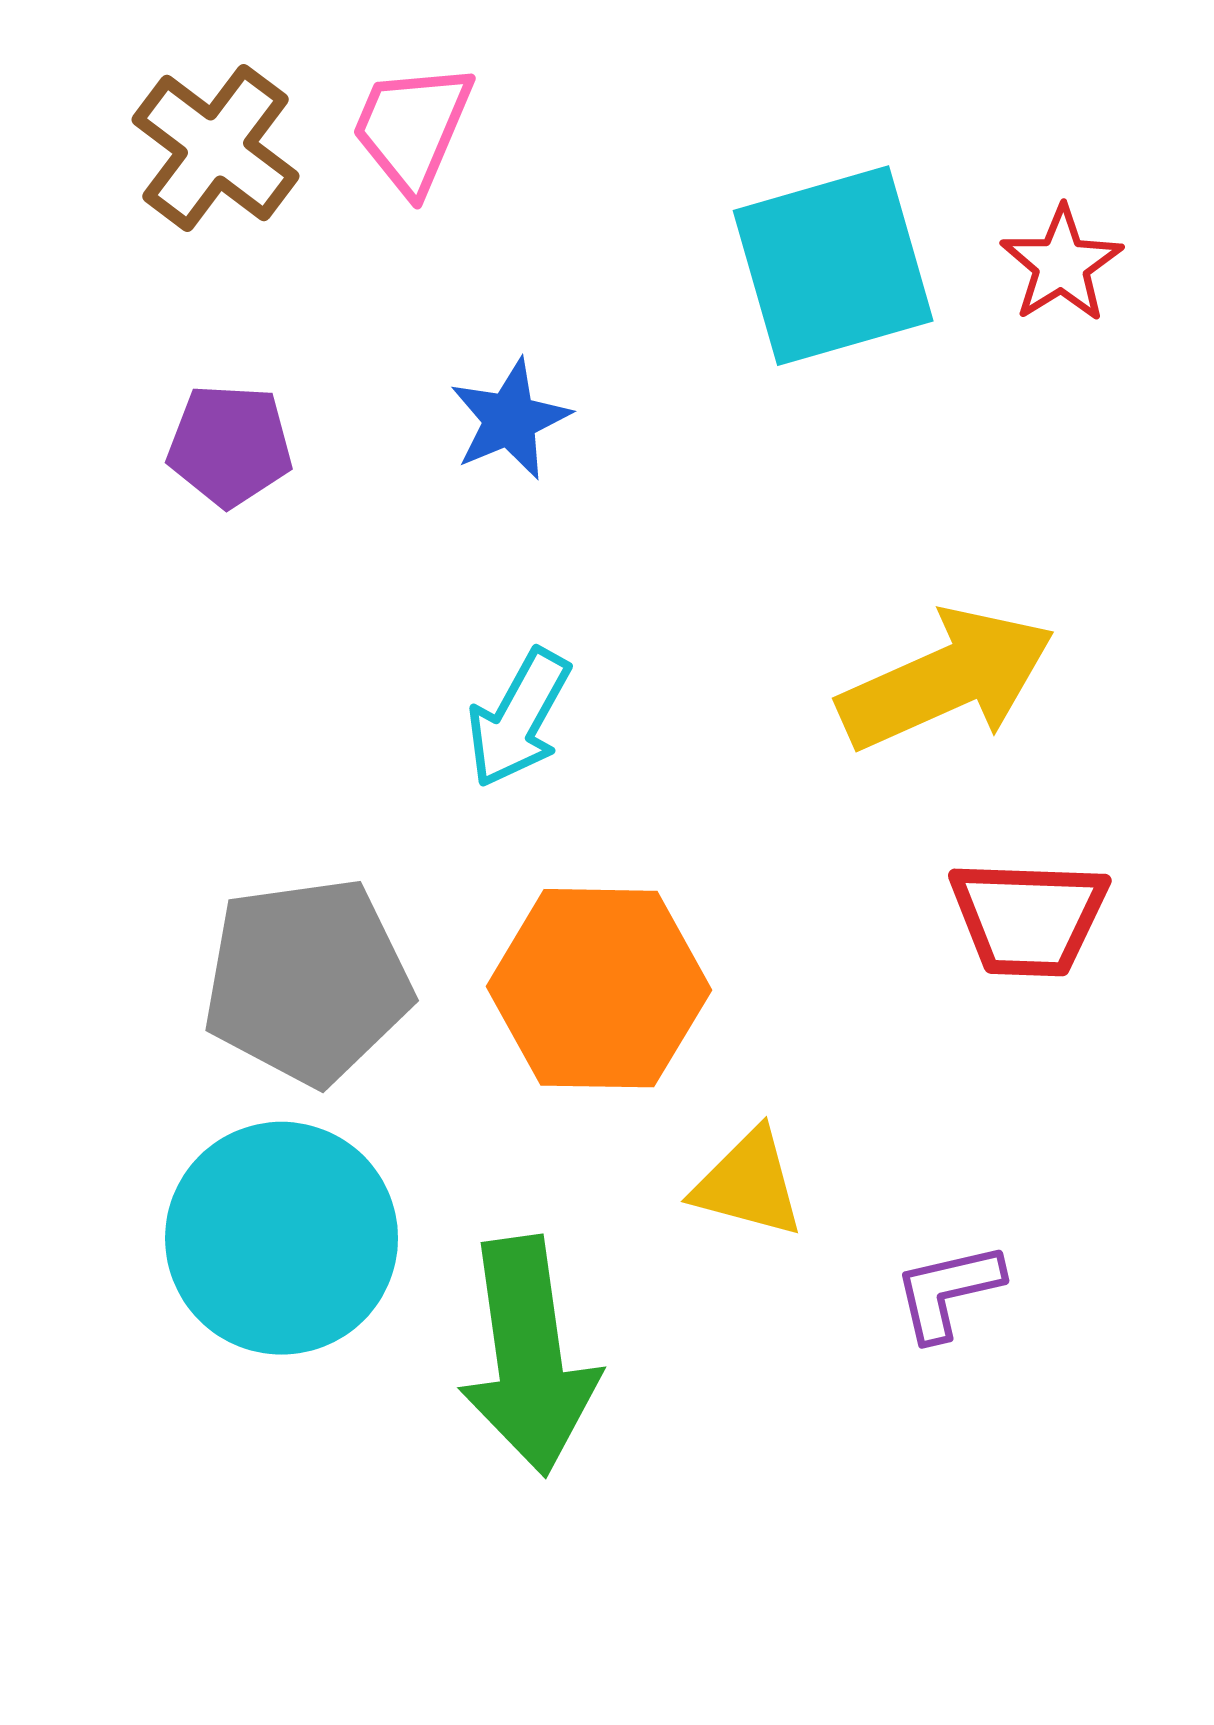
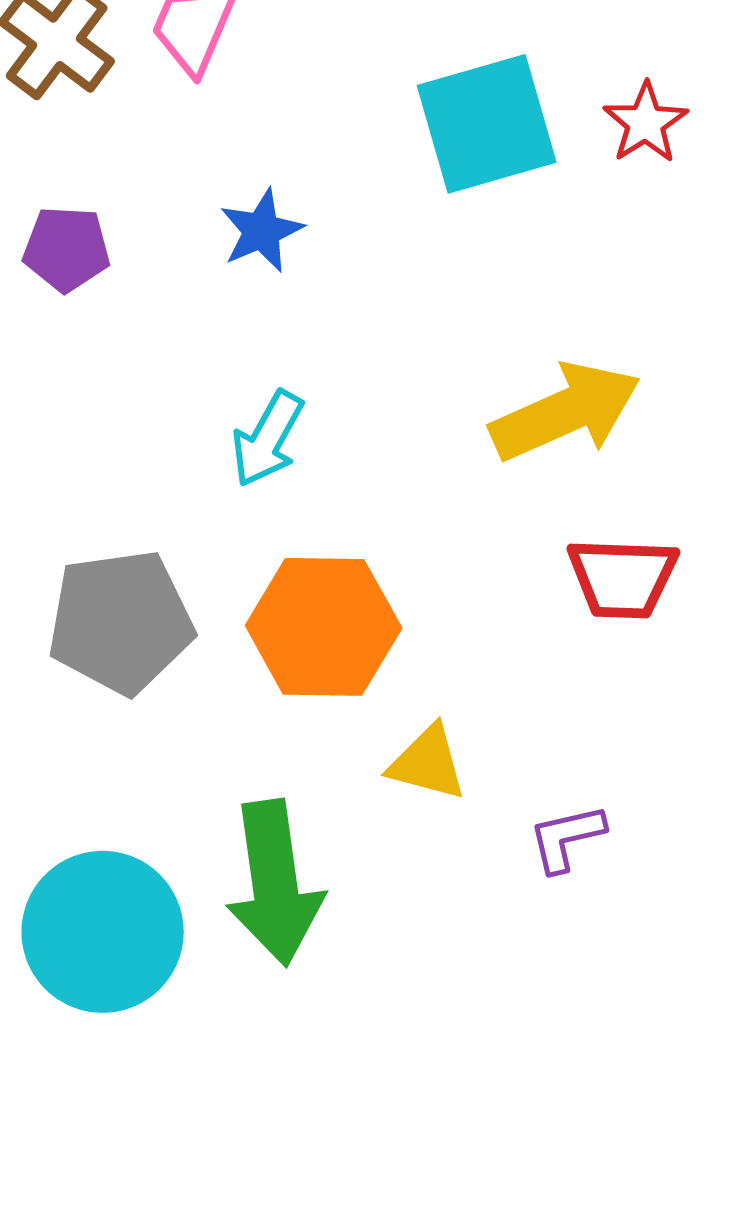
cyan circle: (282, 1238) -> (103, 932), moved

